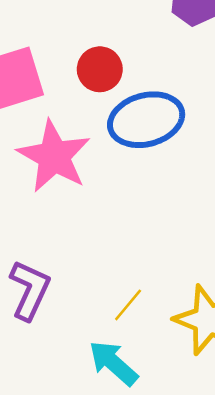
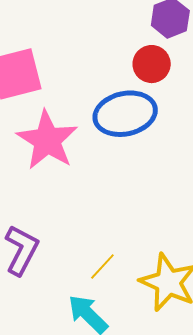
red circle: (100, 69) -> (152, 64), moved

